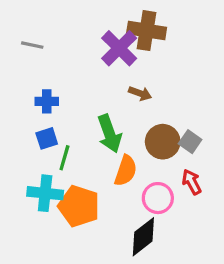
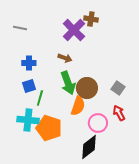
brown cross: (147, 31) -> (91, 19), size x0.6
brown arrow: (140, 93) -> (65, 58), moved
brown circle: (163, 142) -> (87, 88), moved

